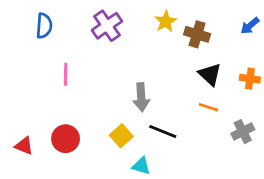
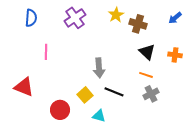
gray cross: (243, 132) -> (151, 94), moved
red circle: (66, 139) -> (60, 110), moved
red triangle: (24, 146) -> (24, 87), moved, size x1.5

